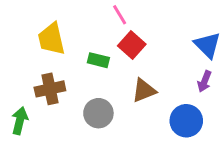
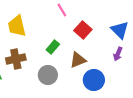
red square: (132, 45) -> (83, 30), moved
green rectangle: (98, 60) -> (53, 47), moved, turned -64
blue circle: (186, 121) -> (94, 80), moved

